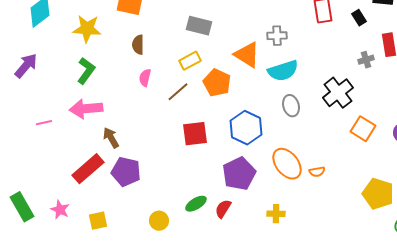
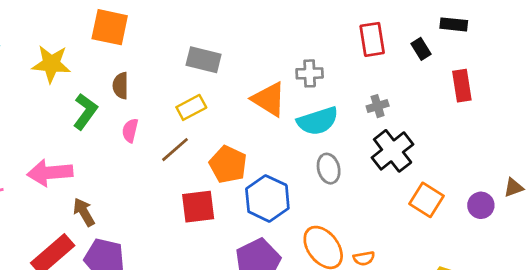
gray cross: (366, 60) -> (378, 106), moved
green L-shape: (86, 71) -> (85, 111), moved
orange pentagon: (217, 83) -> (228, 165), moved

